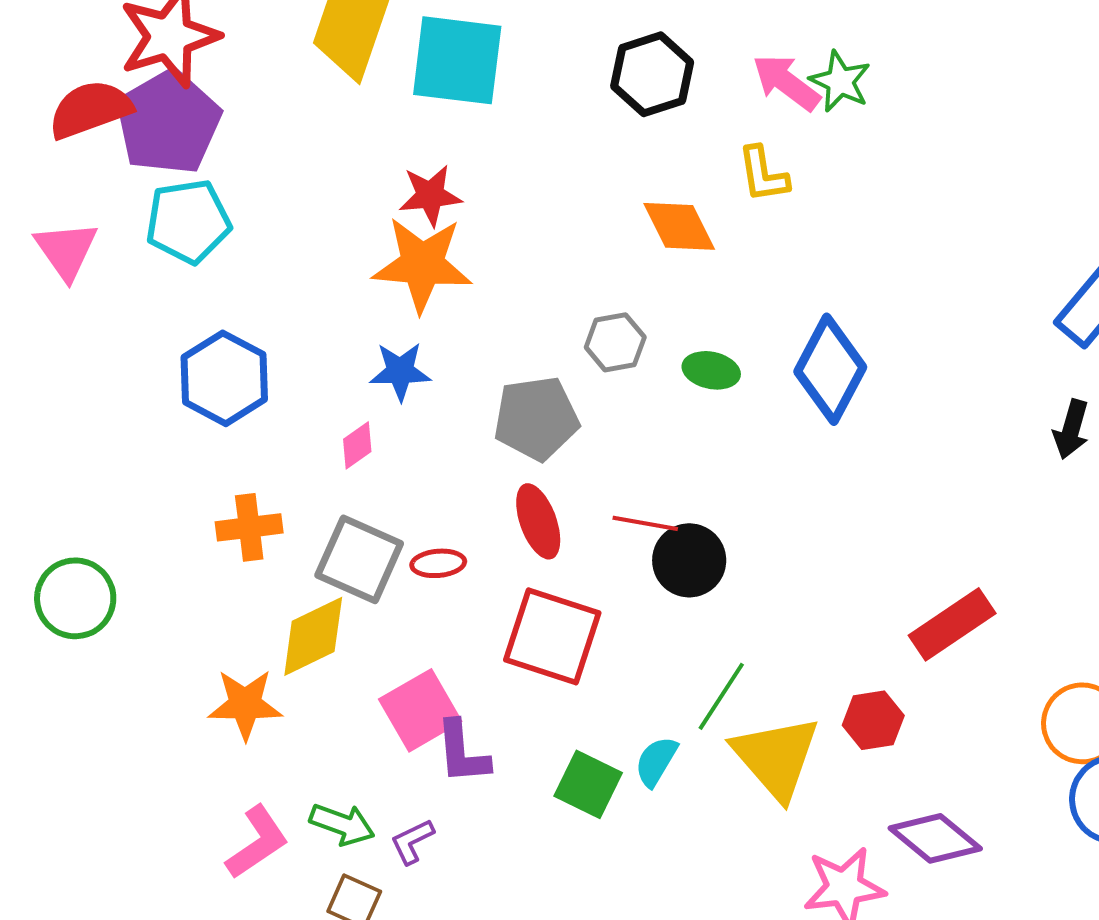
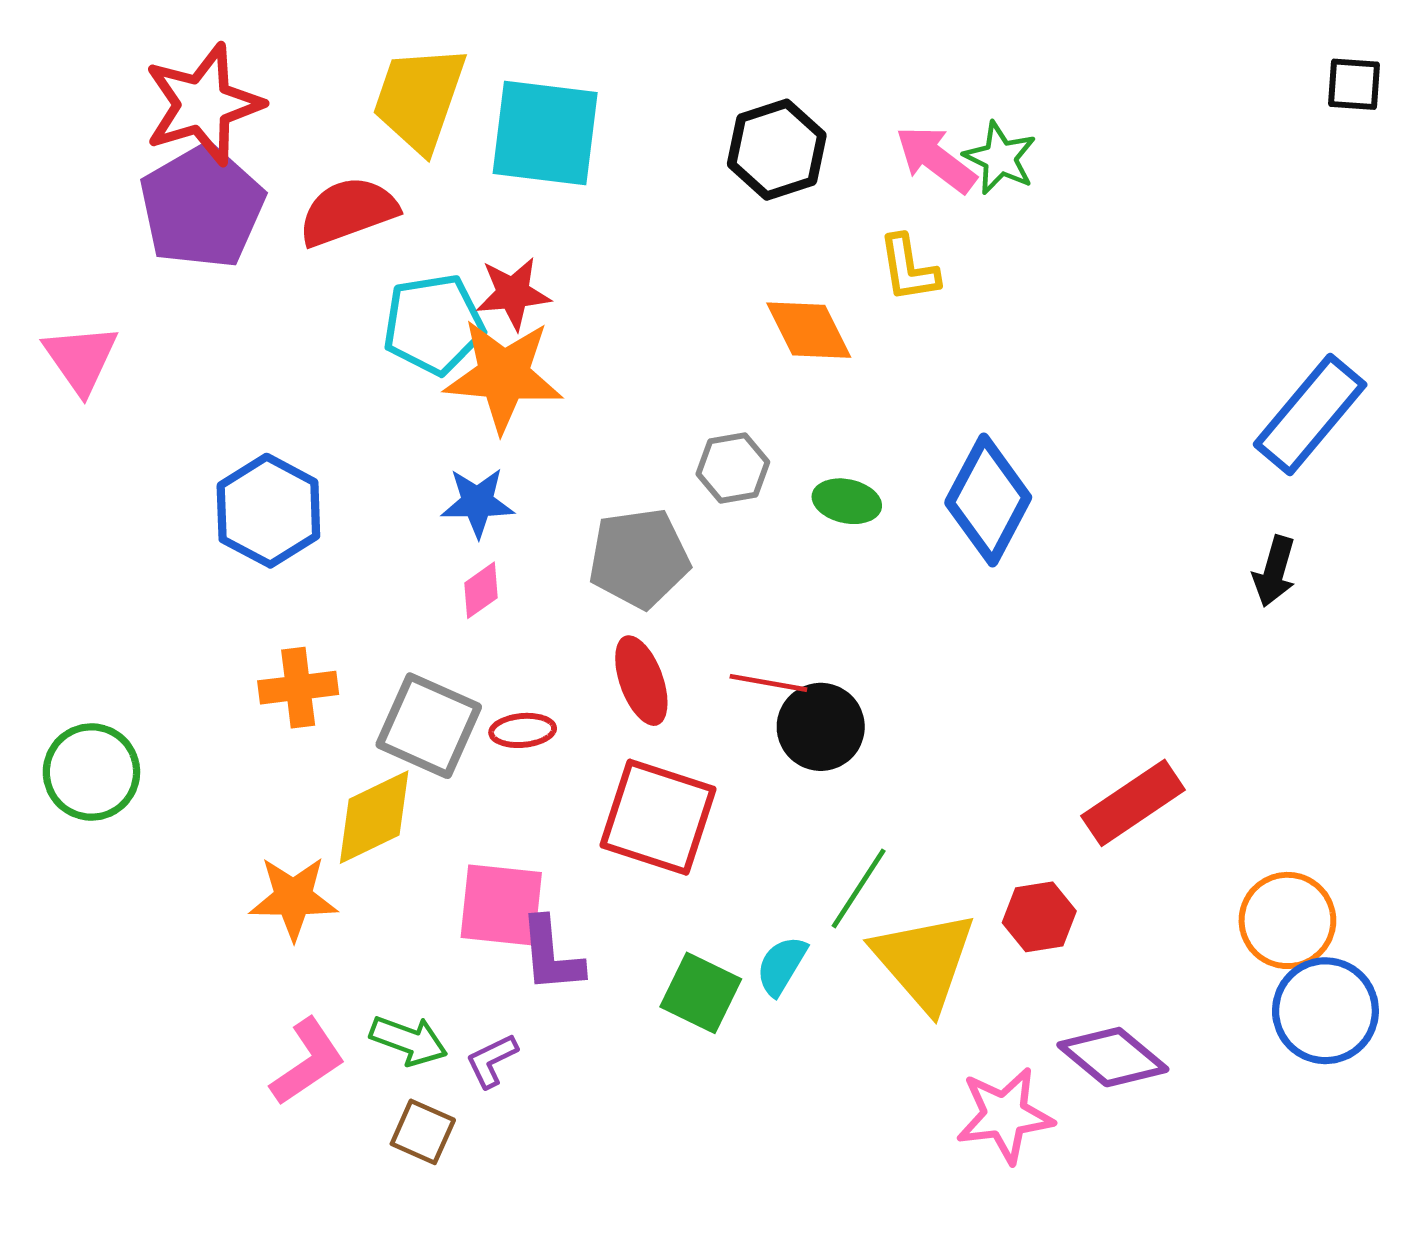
red semicircle: (90, 109) -> (348, 211), moved
cyan pentagon: (188, 221) -> (434, 324), moved
pink diamond: (357, 445) -> (481, 590), moved
pink square: (420, 710) -> (501, 905), turned 36

